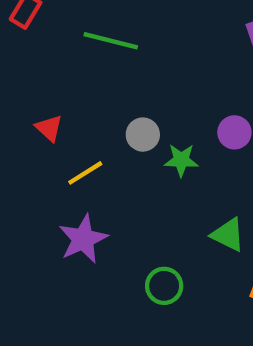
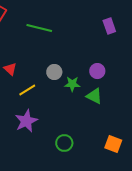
green triangle: (228, 235) -> (94, 96), moved

